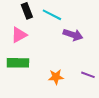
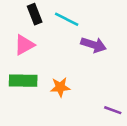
purple line: (88, 75) -> (113, 110), moved
orange star: (56, 77) -> (60, 87), moved

